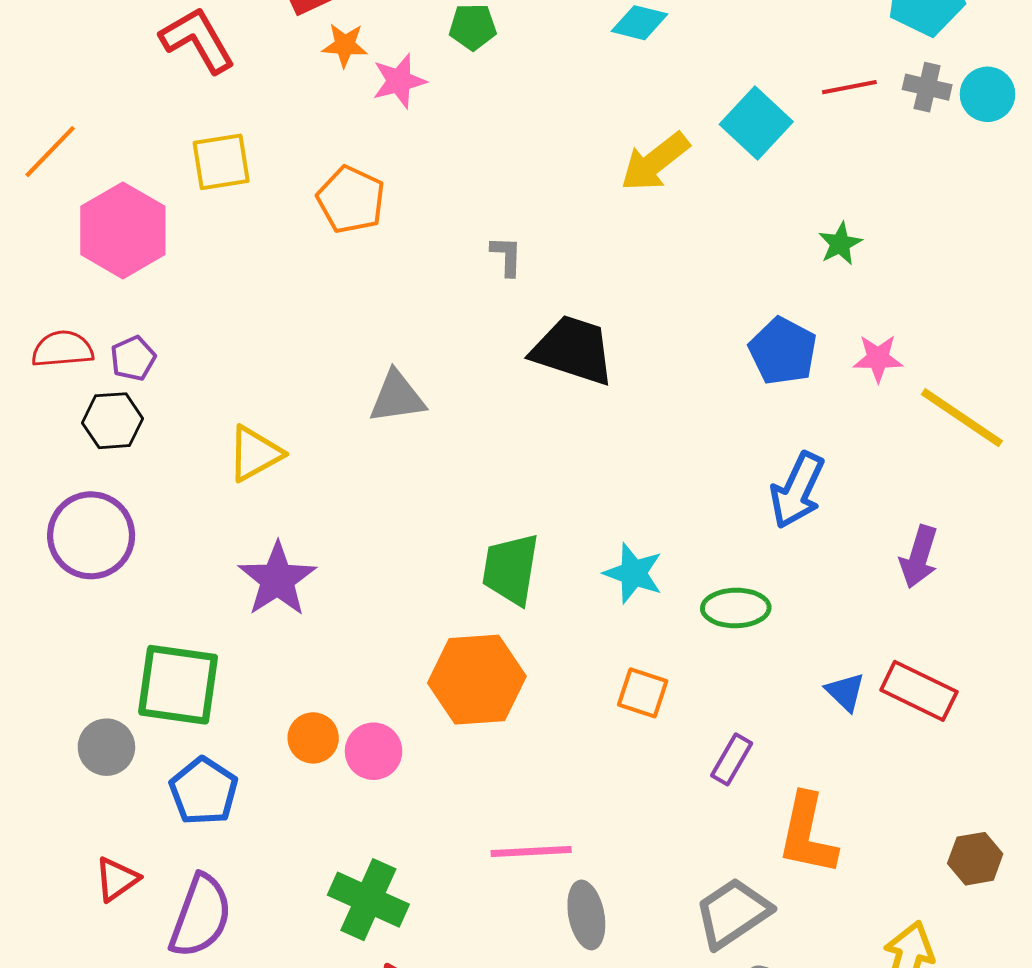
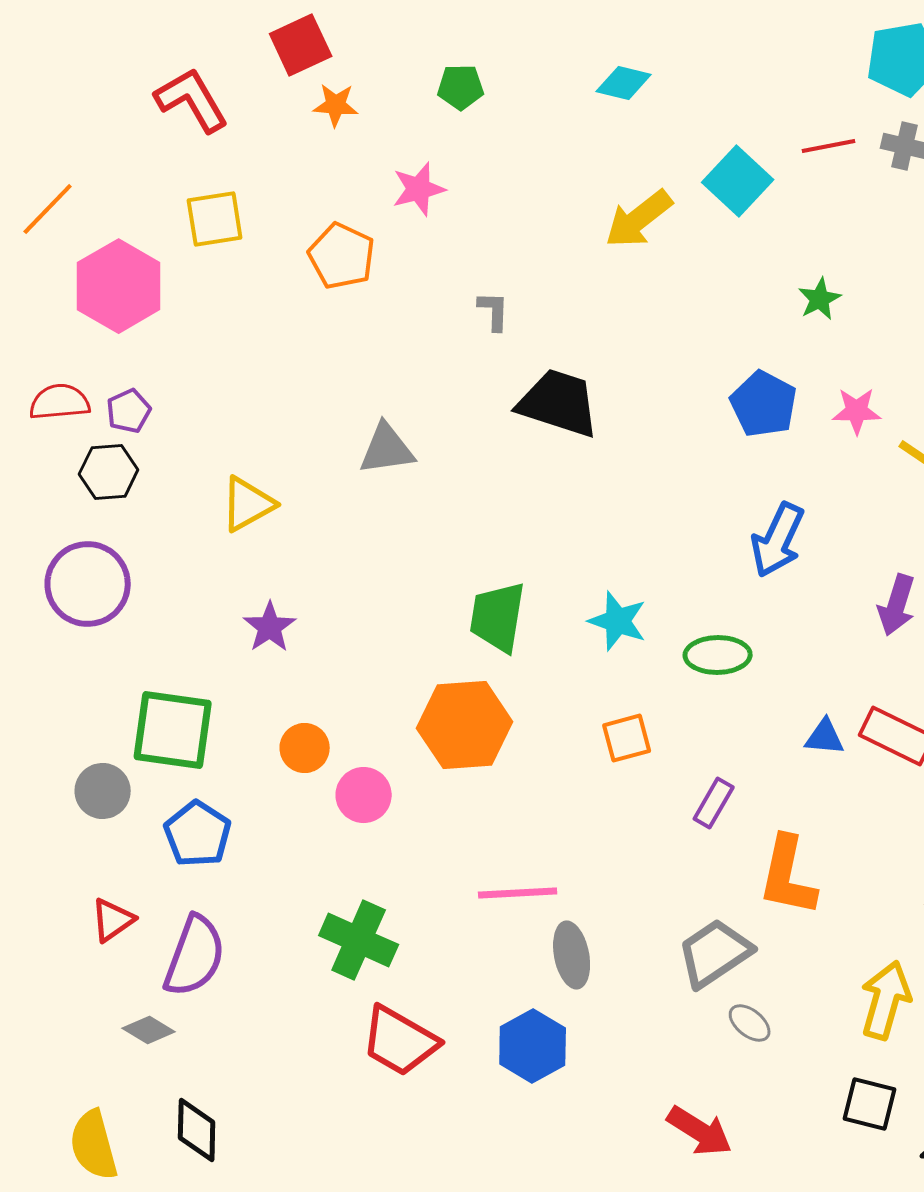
pink star: (399, 81) -> (419, 189), moved
purple star: (277, 579) -> (270, 627), size x0.7
blue triangle: (845, 692) -> (825, 737), turned -39
orange square: (643, 693) -> (627, 738), turned -33
orange circle: (313, 738) -> (305, 748), moved

